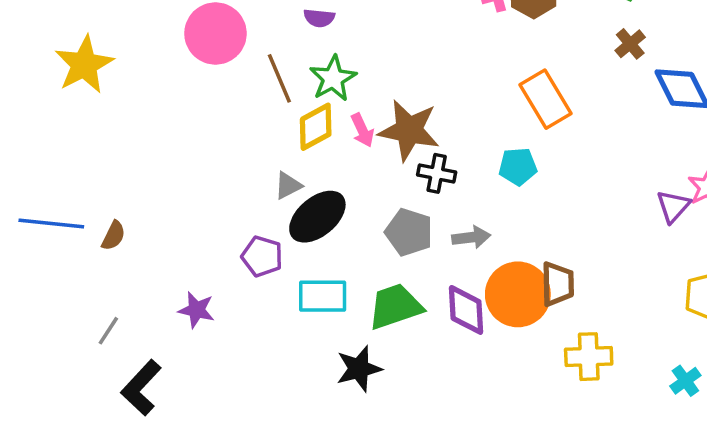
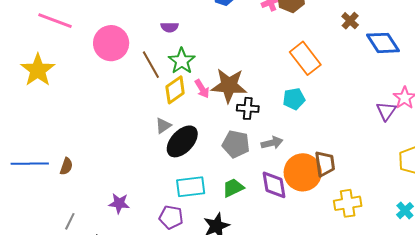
purple pentagon: (262, 256) -> (171, 217), moved
green trapezoid: (395, 306) -> (233, 188), size x0.7

